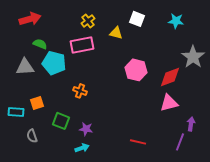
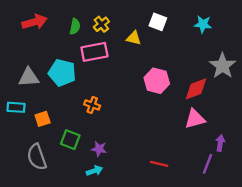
green semicircle: (40, 44) -> (75, 27), moved, turned 80
cyan rectangle: (16, 112) -> (16, 107), moved
gray semicircle: (32, 136) -> (37, 157), size x1.6

